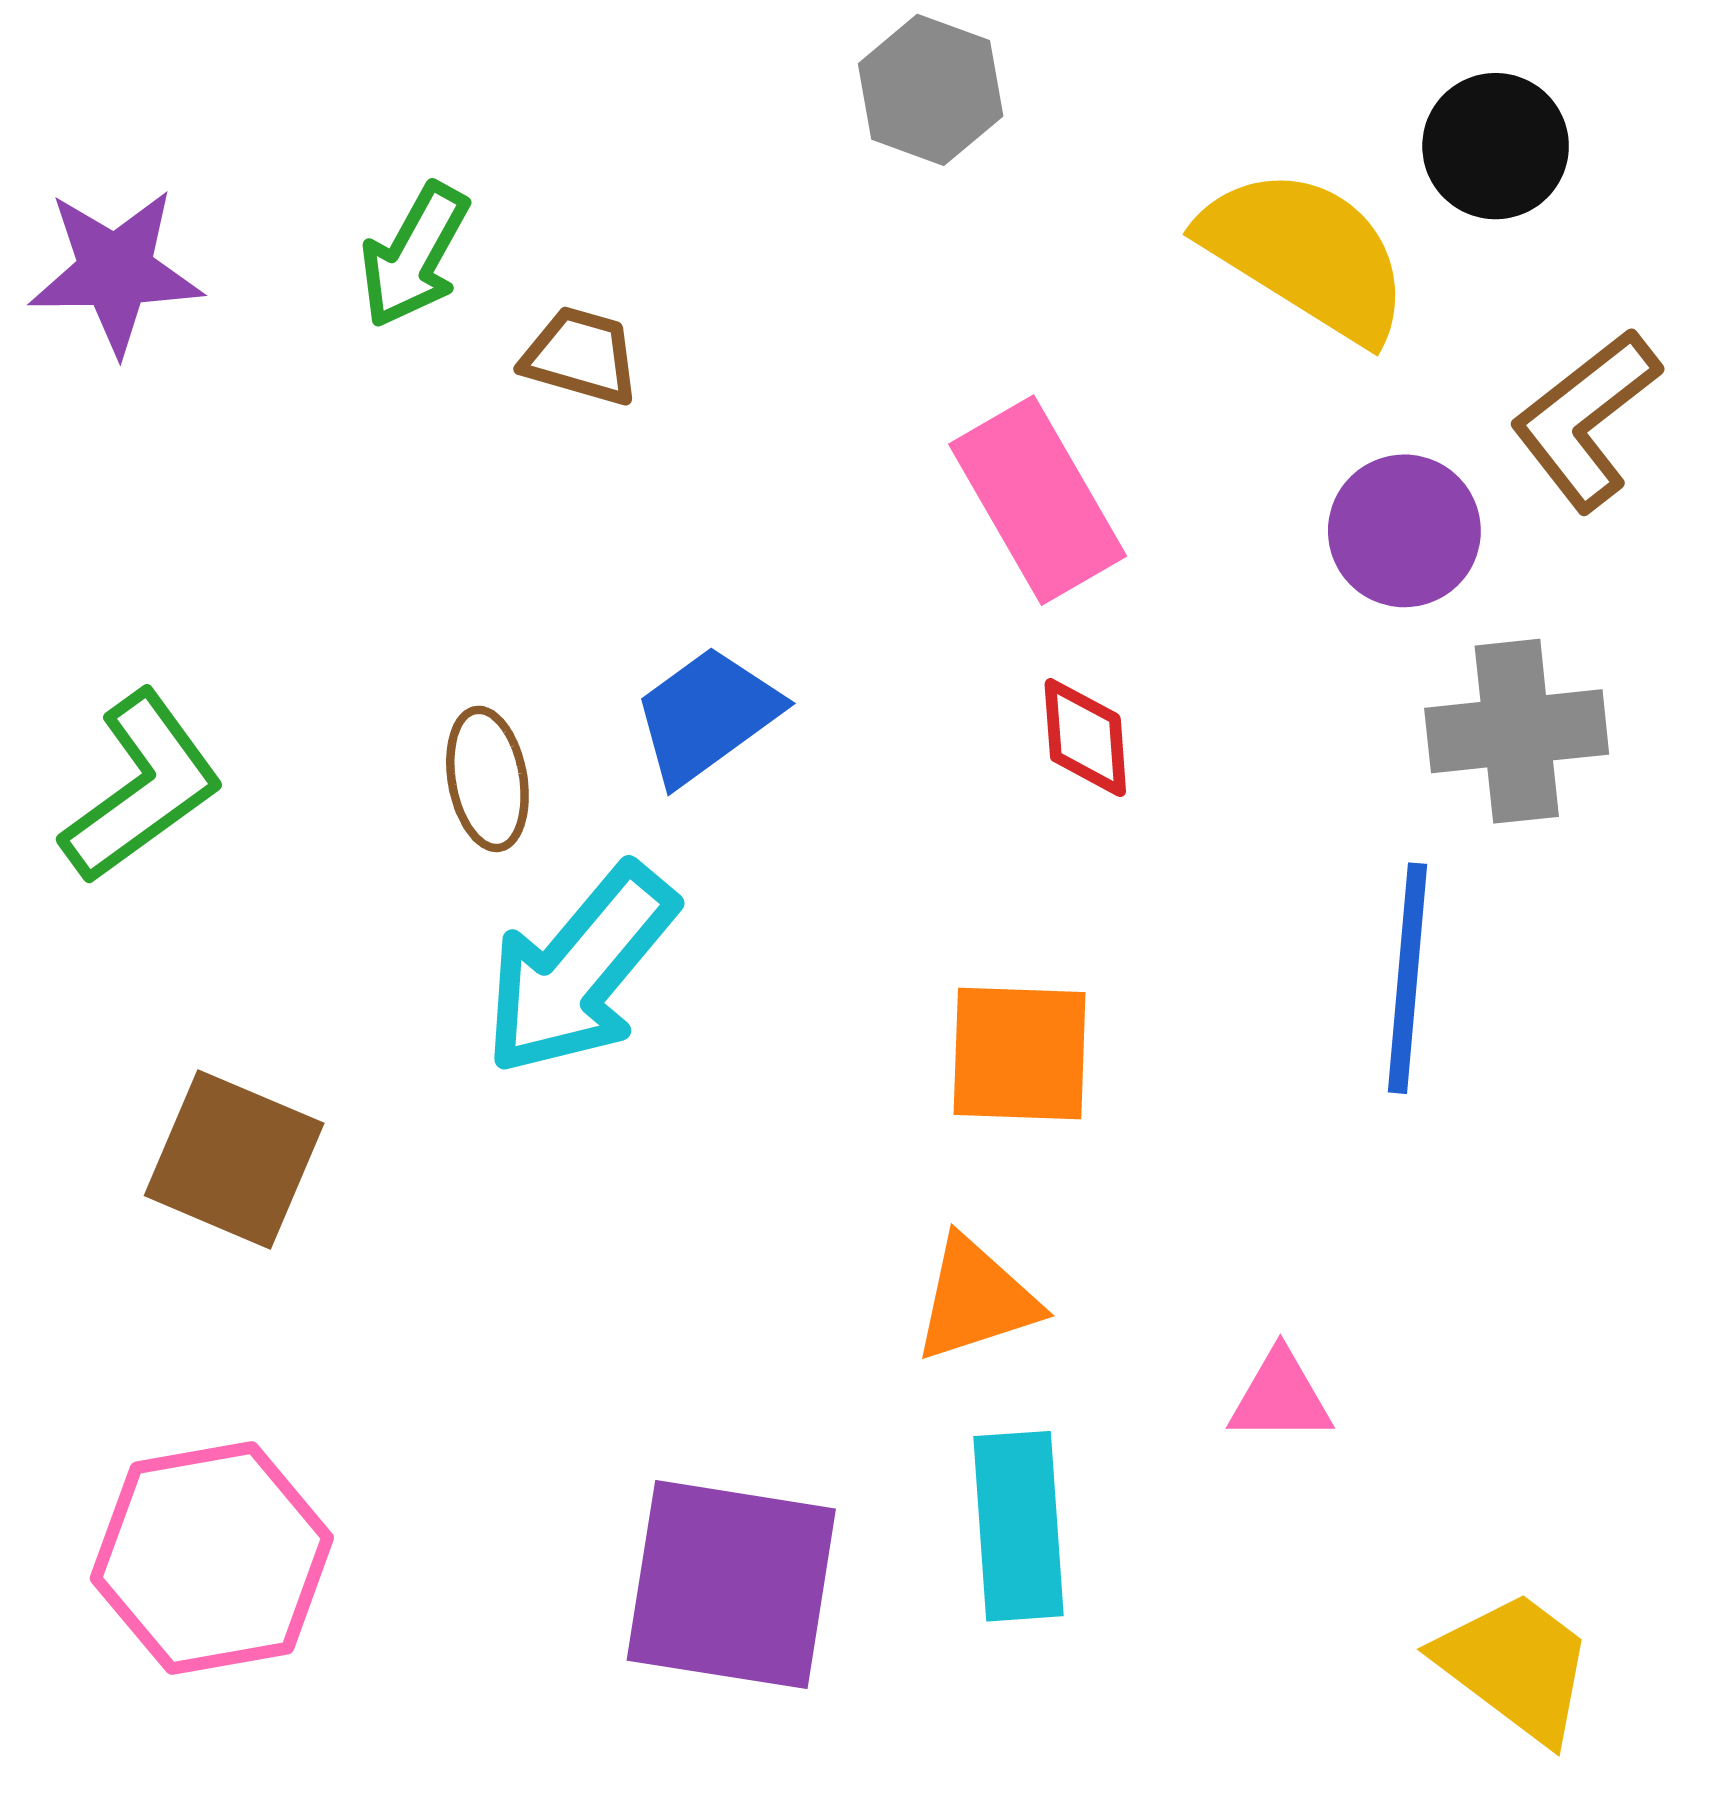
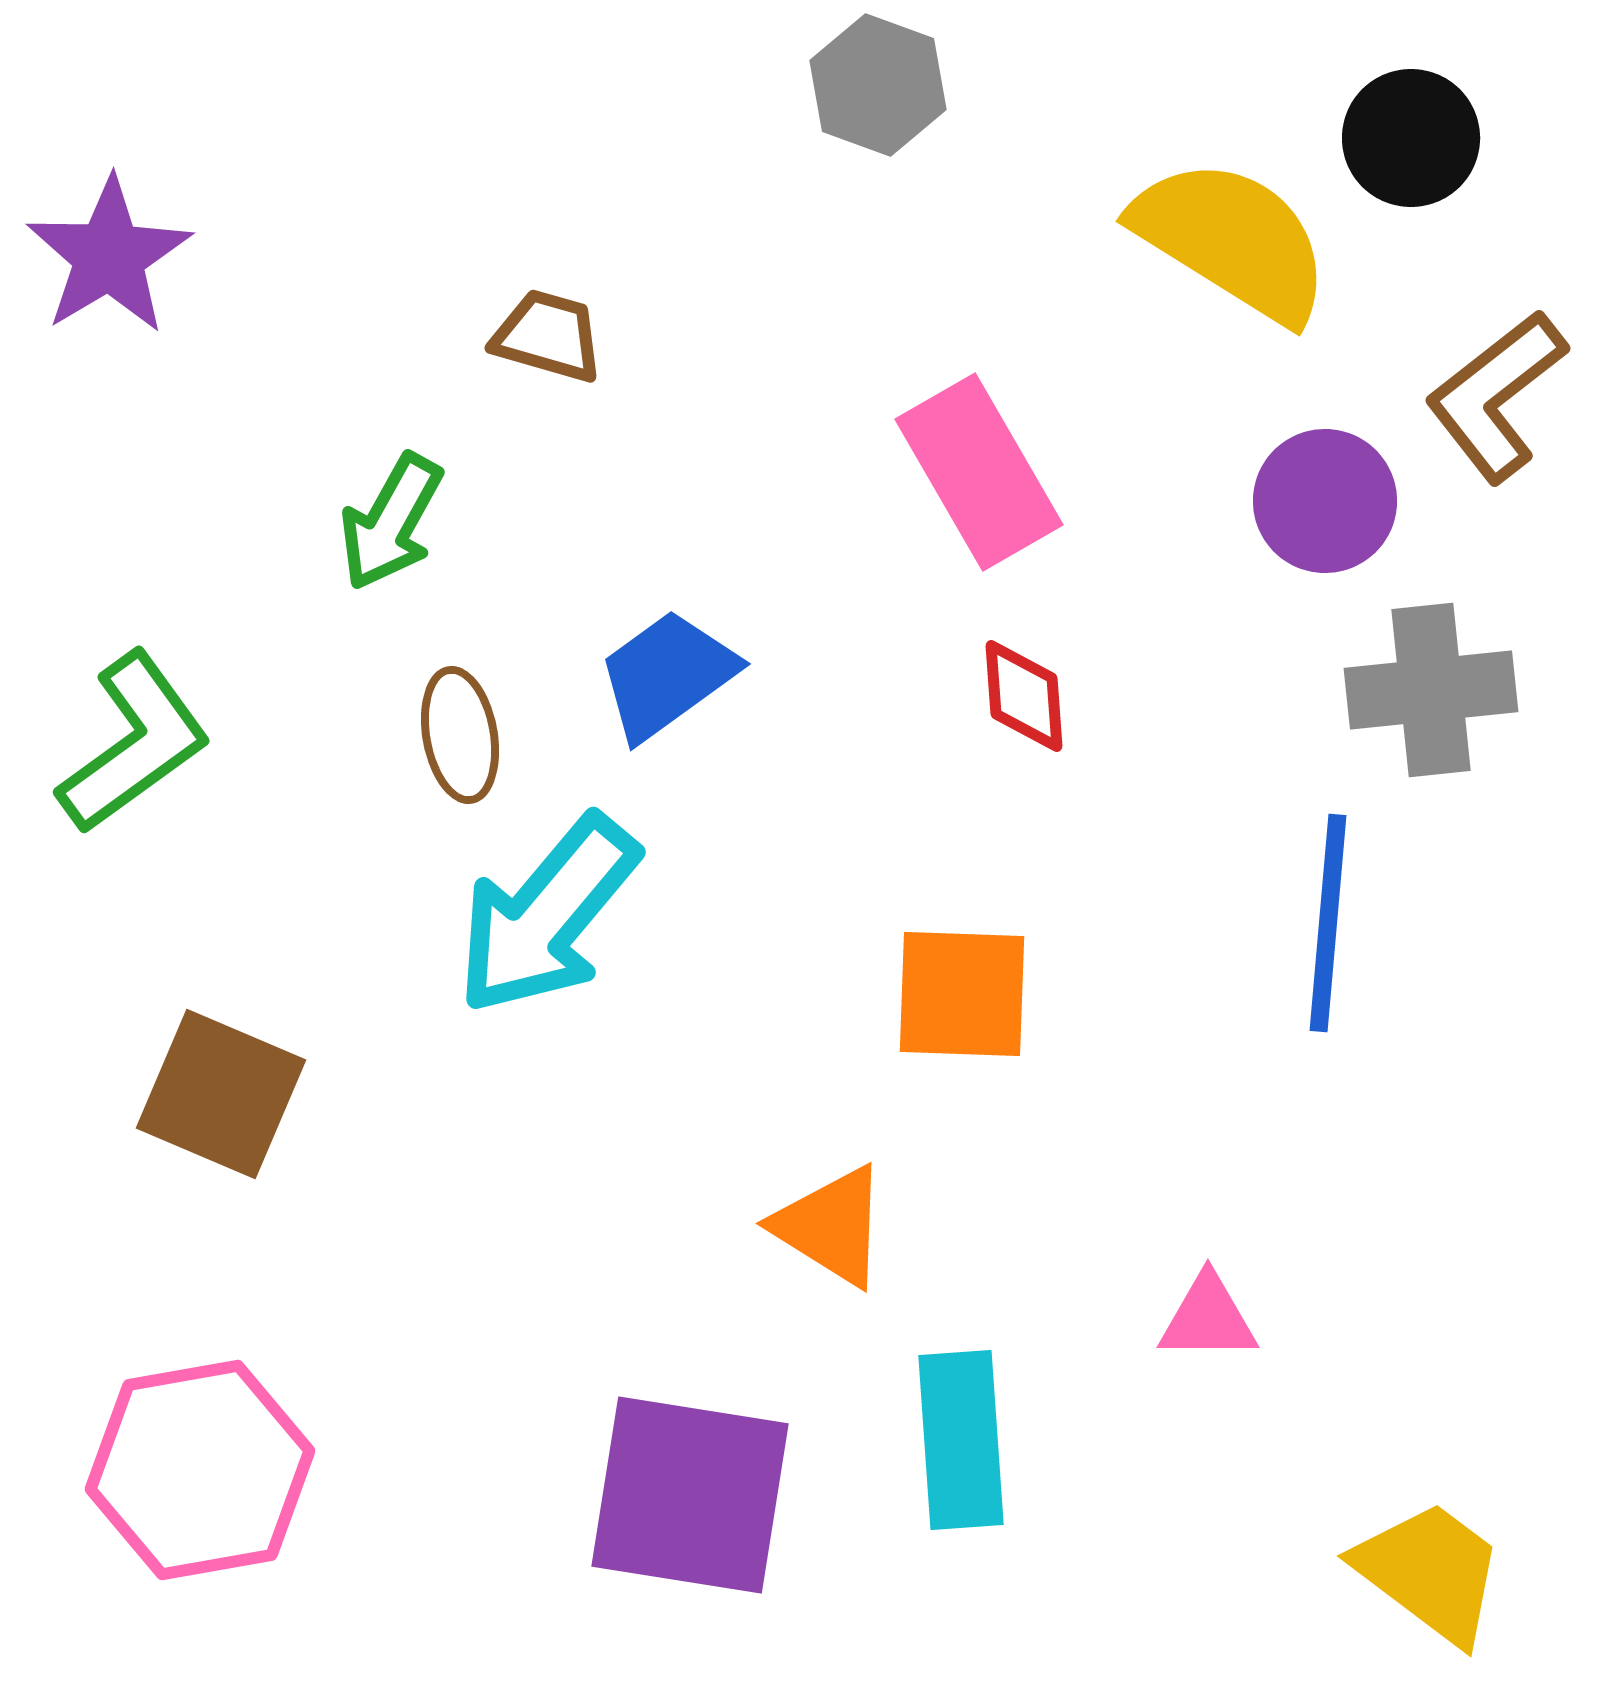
green arrow: (414, 255) -> (391, 522), moved
purple star: (115, 271) -> (109, 256), turned -30
orange triangle: (976, 1299) -> (831, 1226), moved, turned 50

